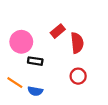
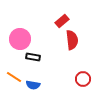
red rectangle: (58, 31) -> (62, 21), moved
red circle: (78, 76) -> (83, 79), moved

